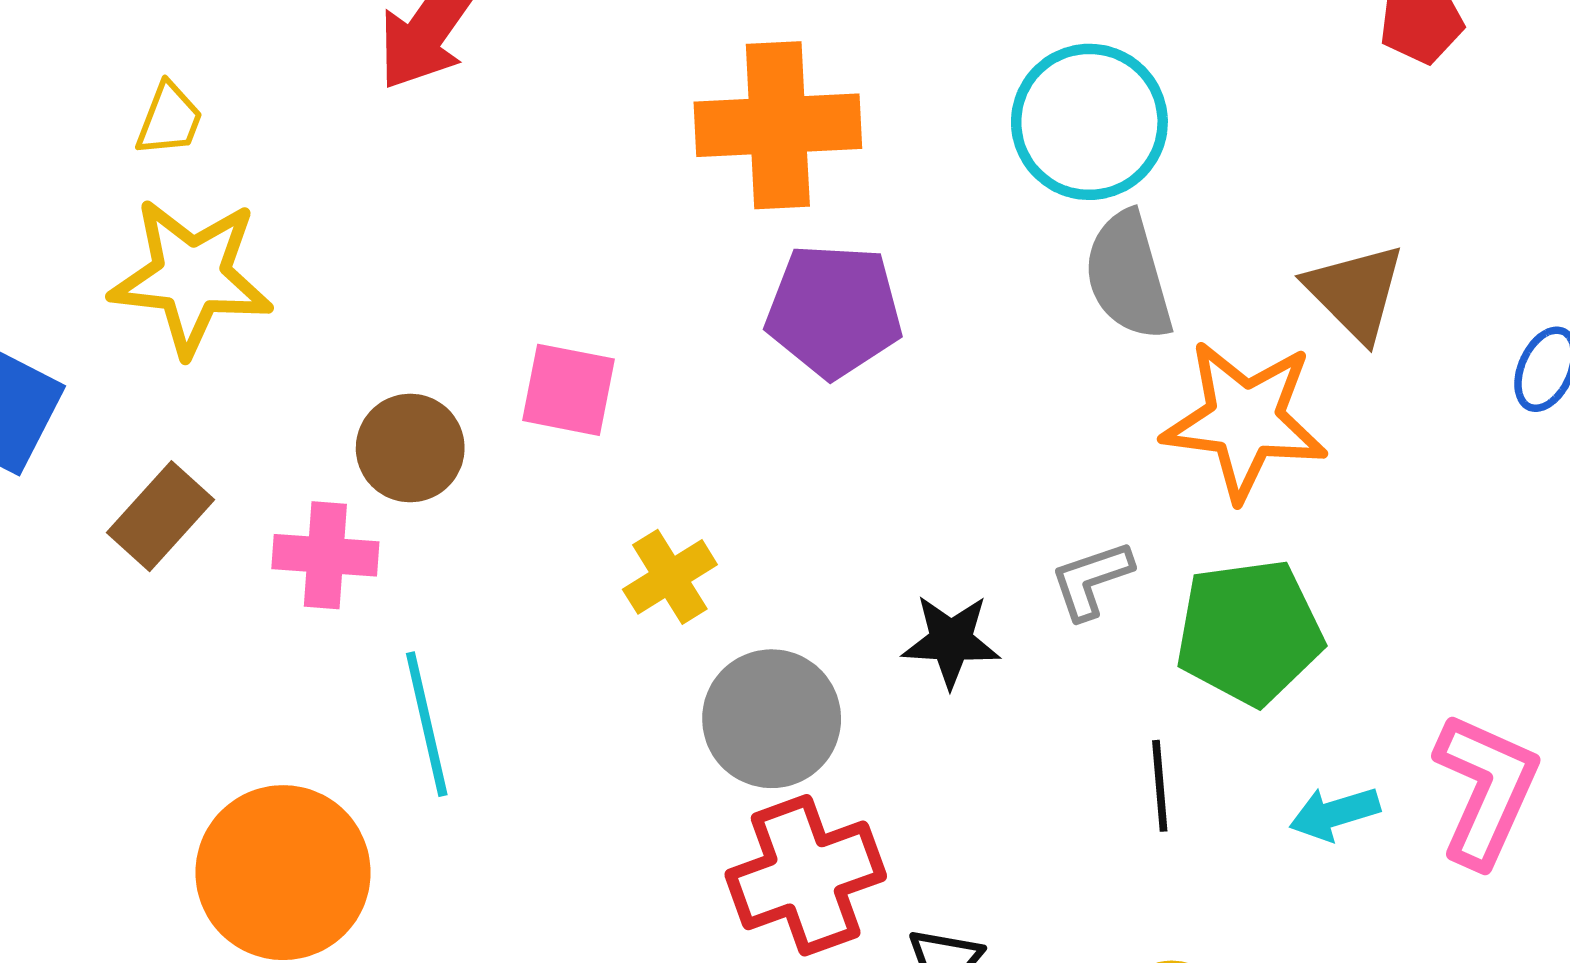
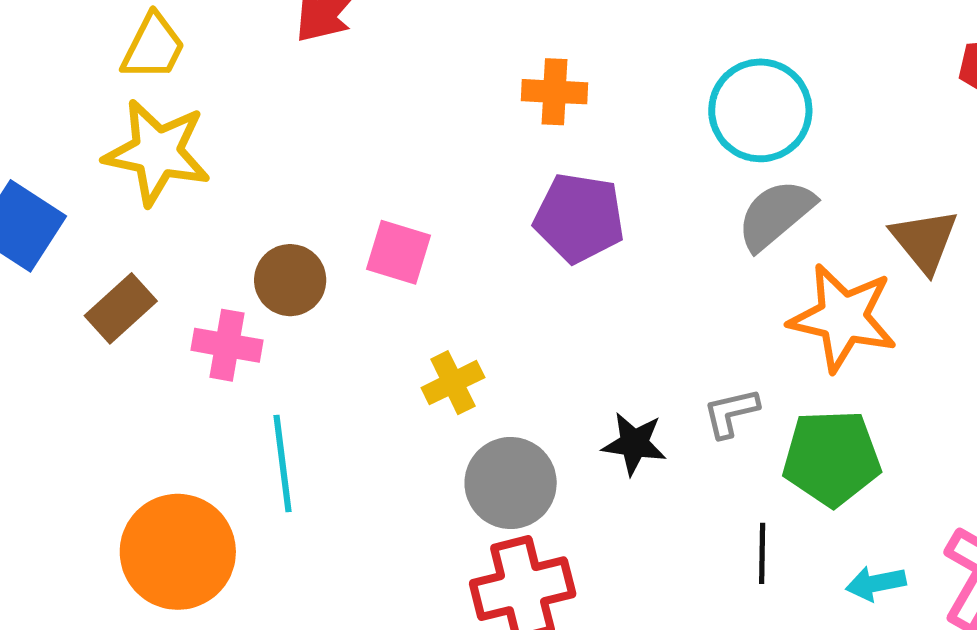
yellow trapezoid: (169, 119) -> (153, 47), size x1.4
orange cross: (778, 125) -> (554, 92), size x0.6
gray semicircle: (1128, 276) -> (776, 215), turned 60

